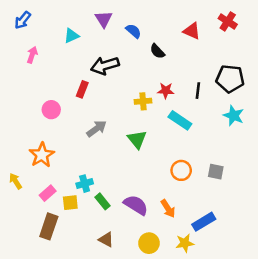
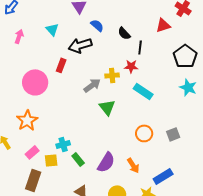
blue semicircle: (133, 31) -> (97, 25), moved
red triangle: (192, 31) -> (163, 25), moved, turned -42
cyan triangle: (72, 36) -> (52, 29), moved, turned -48
black pentagon: (230, 79) -> (185, 56), turned 30
black line: (198, 91) -> (140, 47), moved
pink circle: (51, 110) -> (35, 82), size x1.6
gray arrow: (97, 129) -> (92, 85), moved
gray square: (216, 172) -> (173, 134), turned -32
purple semicircle: (136, 205) -> (106, 162), turned 90

